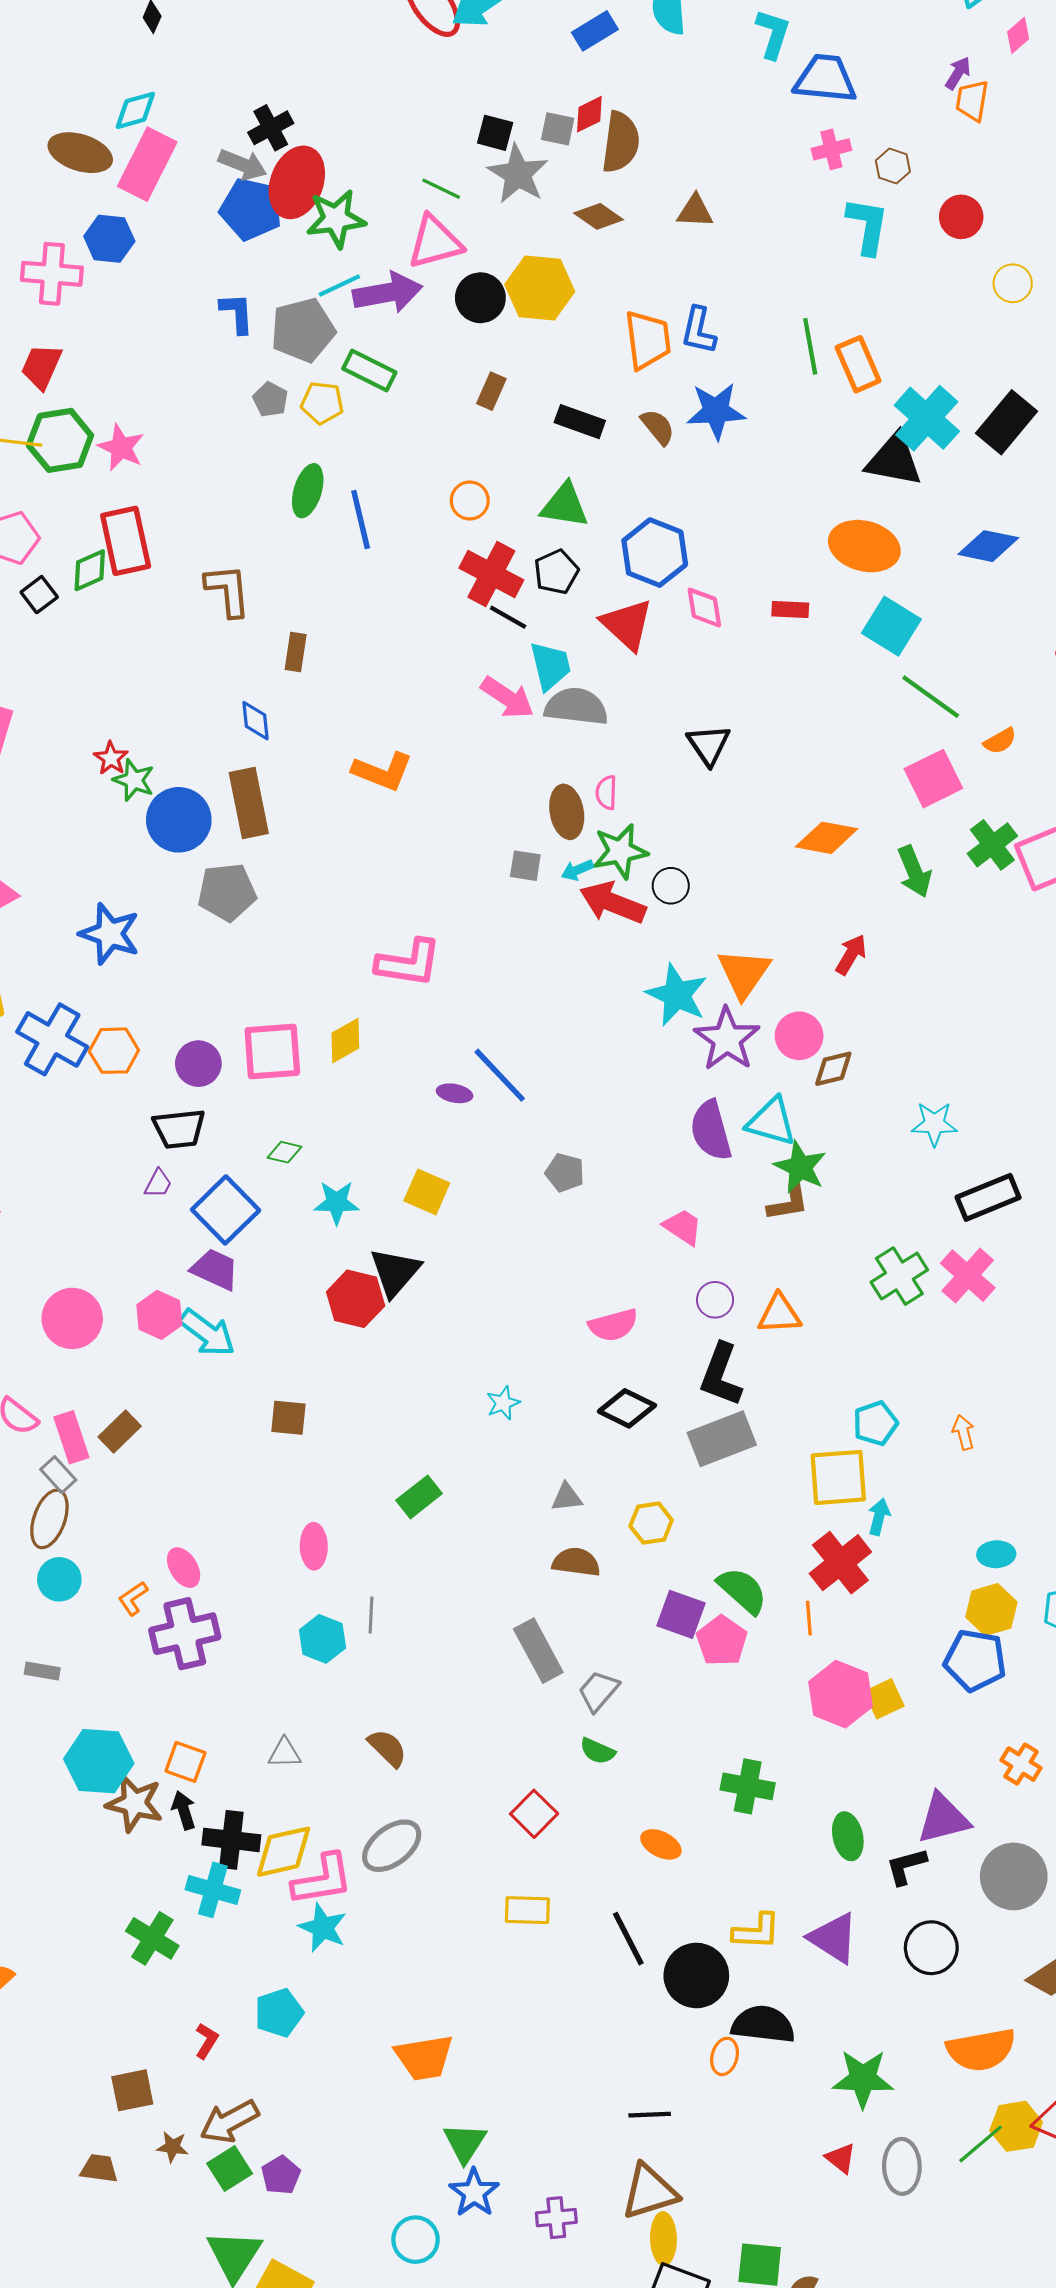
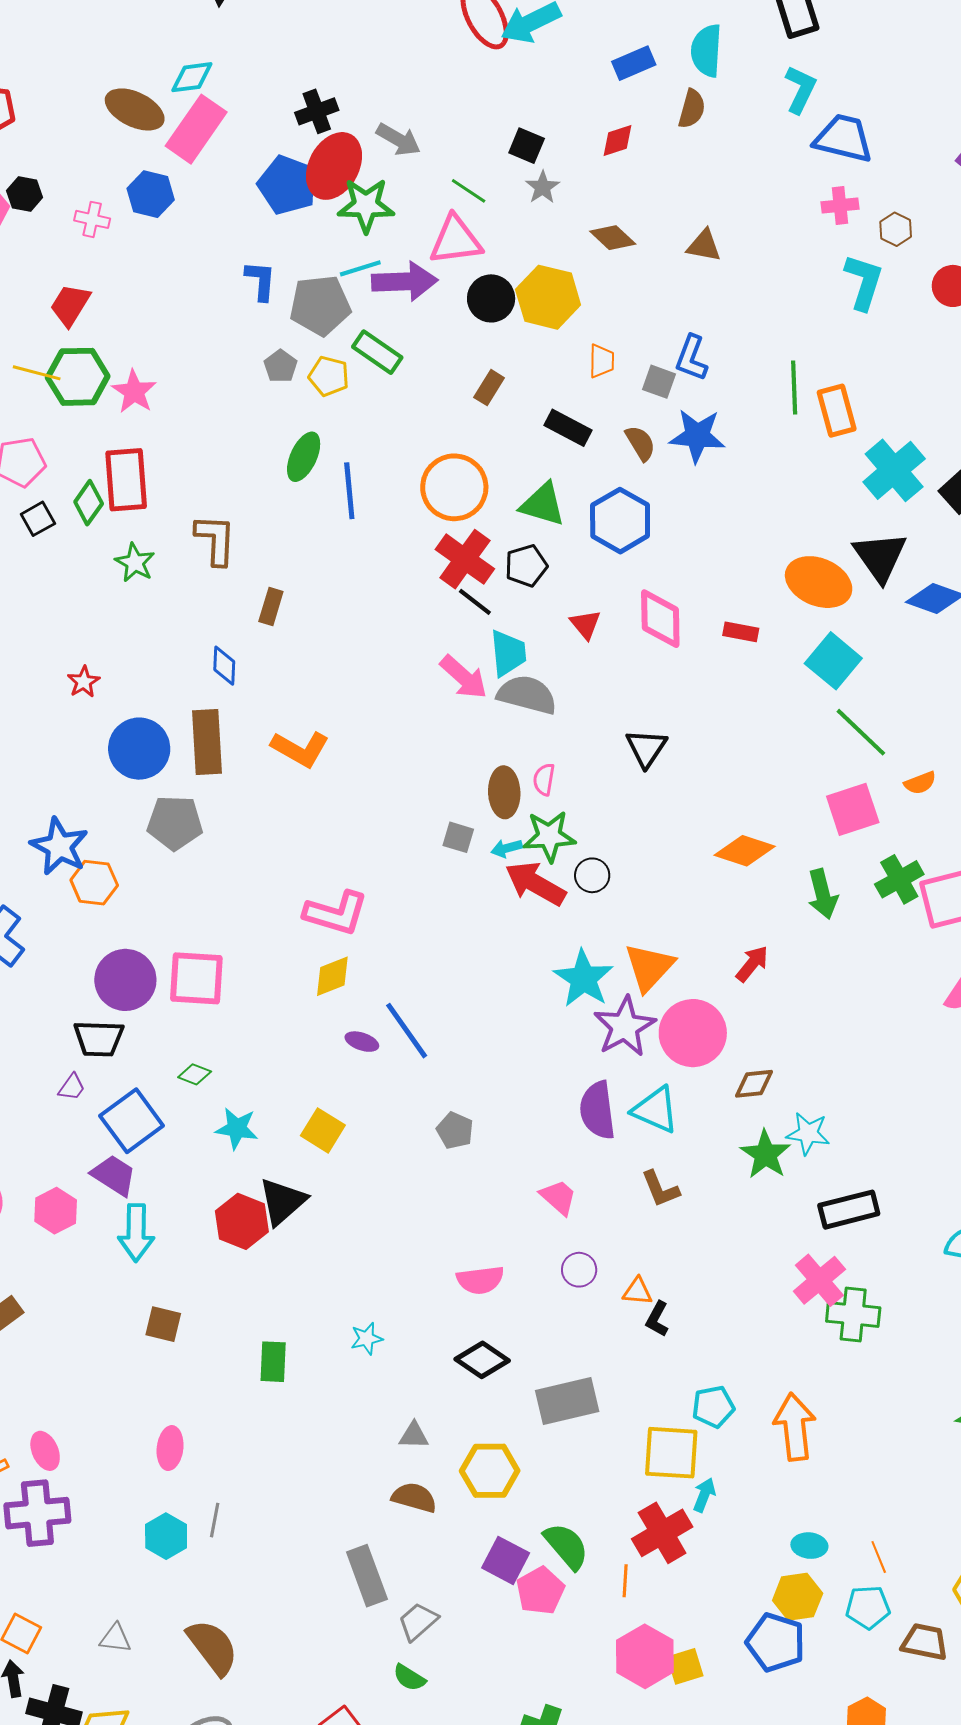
gray square: (558, 129) -> (659, 382), moved
brown semicircle: (621, 142) -> (692, 109), moved, size x0.7
gray arrow: (243, 165) -> (398, 140), moved
gray star: (518, 174) -> (543, 187), size x0.6
pink cross: (52, 274) -> (92, 219), size x0.6
orange trapezoid: (648, 340) -> (601, 361), moved, size x0.6
black triangle: (894, 460) -> (880, 557), moved, turned 36
orange circle: (470, 501) -> (454, 487), size x1.8
blue hexagon: (655, 553) -> (620, 521), moved
green diamond: (90, 570) -> (89, 503), turned -39
pink diamond: (704, 608) -> (660, 619), size x1.4
red triangle: (627, 624) -> (585, 624), size x0.6
orange L-shape: (383, 771) -> (300, 749), moved
green star: (134, 780) -> (135, 563), moved
pink circle: (799, 1036) -> (693, 1033), size x1.5
yellow diamond: (345, 1041) -> (332, 976), moved
orange hexagon: (114, 1051) -> (94, 883), moved
purple circle: (198, 1064) -> (125, 980), size x1.4
brown diamond: (833, 1069) -> (754, 1084), moved
green star: (800, 1167) -> (766, 1154), moved
brown L-shape: (788, 1203) -> (660, 1189), turned 69
green cross: (899, 1276) -> (853, 1314), moved, turned 30
orange triangle: (779, 1314) -> (638, 1291), size x0.7
cyan arrow: (207, 1333) -> (136, 1233), moved, turned 46
black L-shape: (721, 1375) -> (657, 1319), moved, size x0.6
orange arrow: (963, 1432) -> (795, 1427), size x2.0
green rectangle: (419, 1497) -> (273, 1362), moved, turned -57
yellow hexagon: (651, 1523) -> (490, 1471), size x1.4
brown semicircle: (387, 1748) -> (213, 1647), size x1.5

